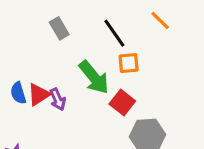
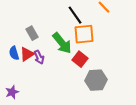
gray rectangle: (59, 28) -> (32, 33), moved
orange square: (129, 63) -> (84, 34), size x1.5

